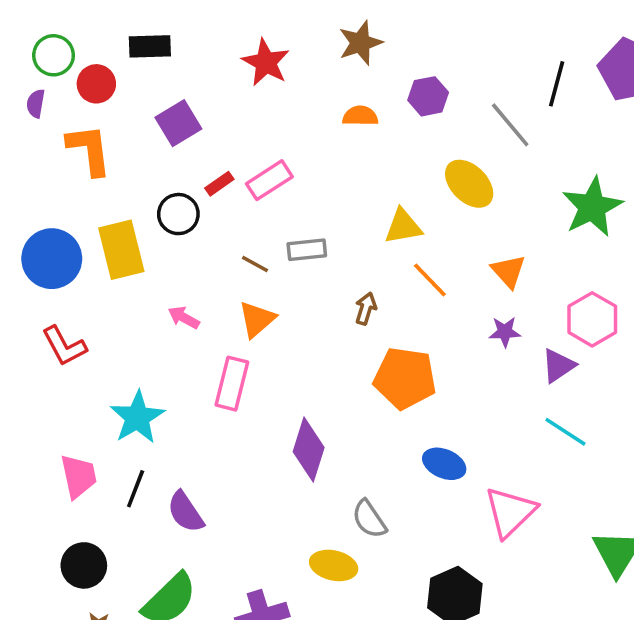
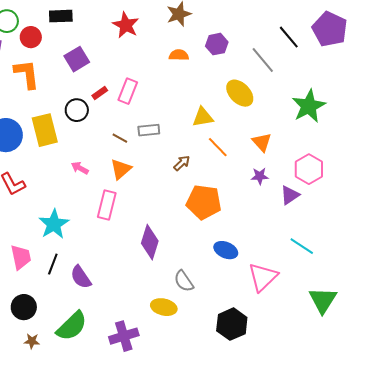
black line: (557, 84) -> (289, 37), turned -55
pink rectangle: (269, 180) -> (128, 91), turned -35
brown arrow: (366, 309) -> (182, 163), turned 30
cyan line: (565, 432) -> (302, 246), moved

